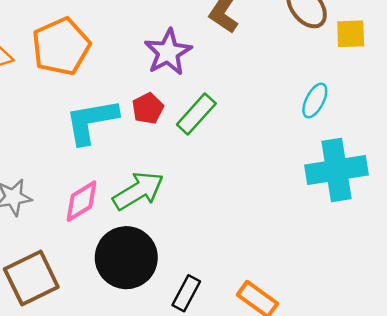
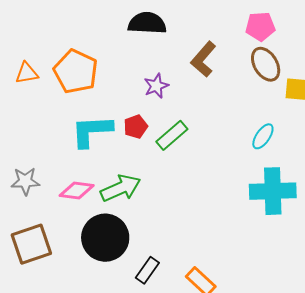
orange pentagon: (61, 47) -> (76, 72), turned -30
purple star: (168, 52) -> (156, 86), size x0.7
pink diamond: (82, 201) -> (77, 191), turned 32

